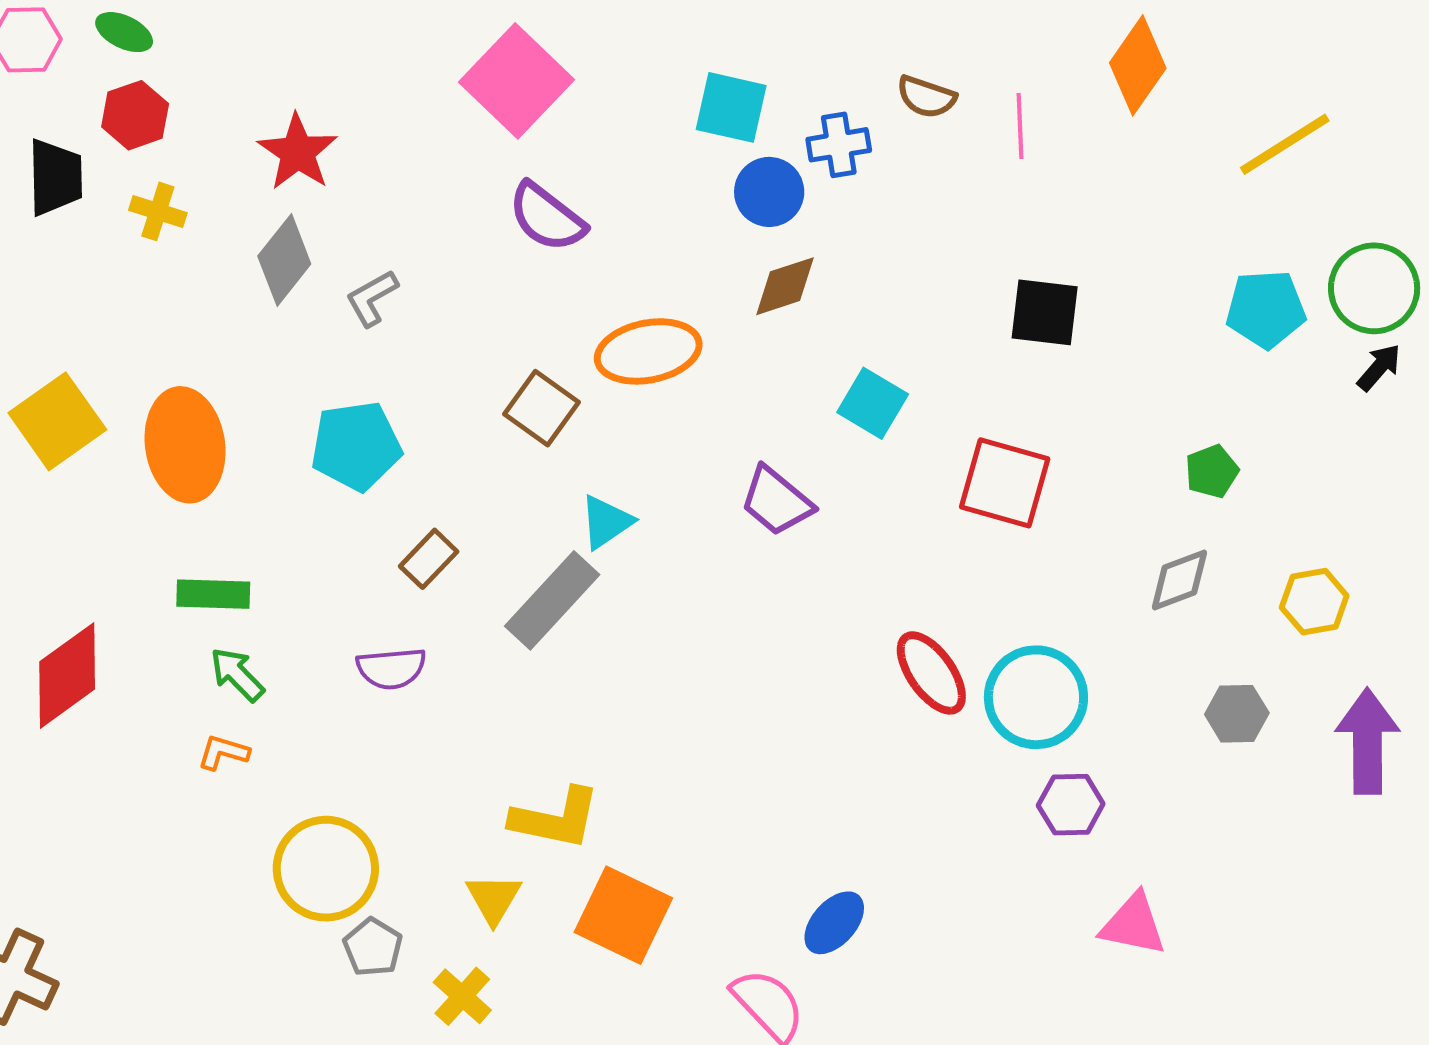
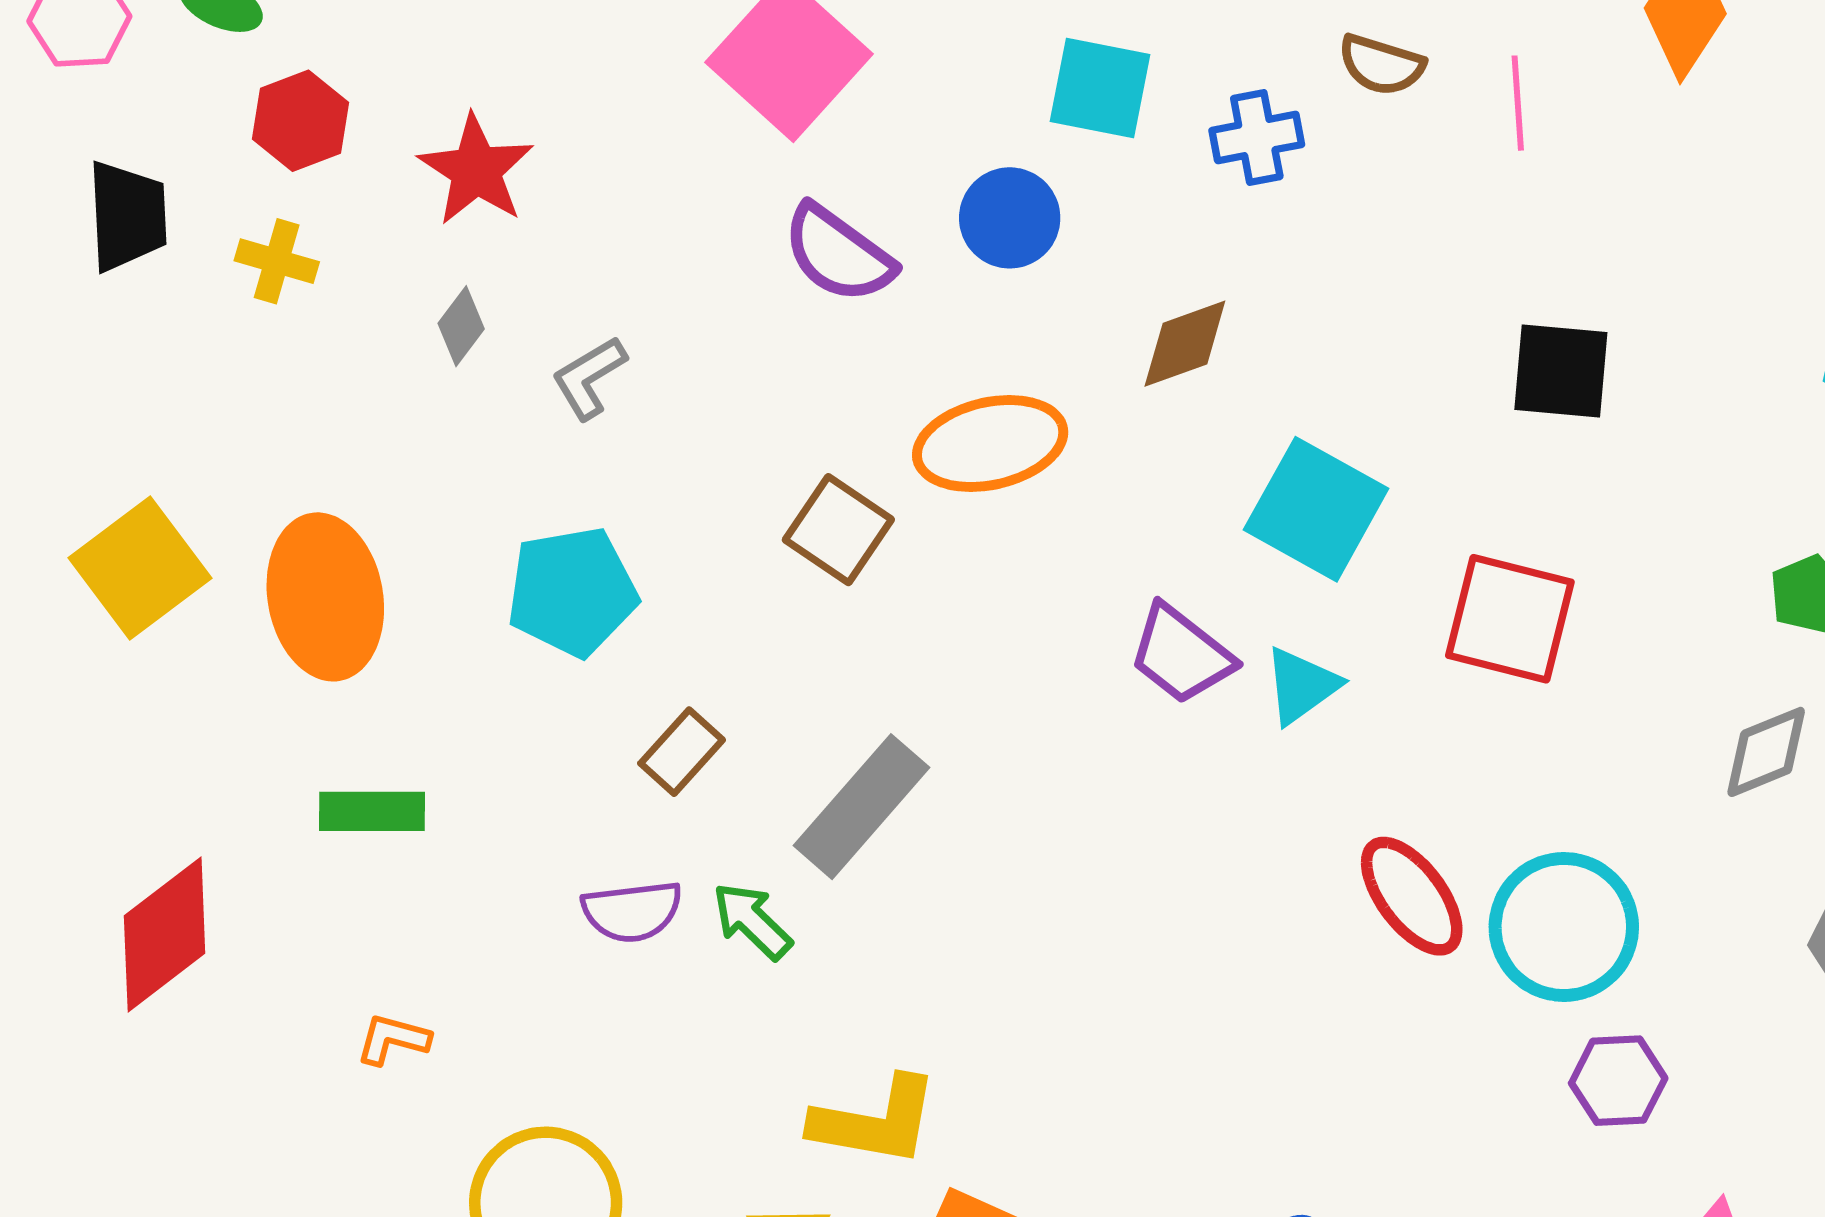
red hexagon: (135, 115) -> (300, 121), moved
blue circle: (769, 192) -> (1010, 218), moved
gray diamond: (284, 260) -> (461, 326), size x0.6
cyan square: (873, 403) -> (1316, 509), size x1.4
cyan triangle: (606, 522) -> (1302, 686), moved
green arrow: (237, 674) -> (752, 921), moved

